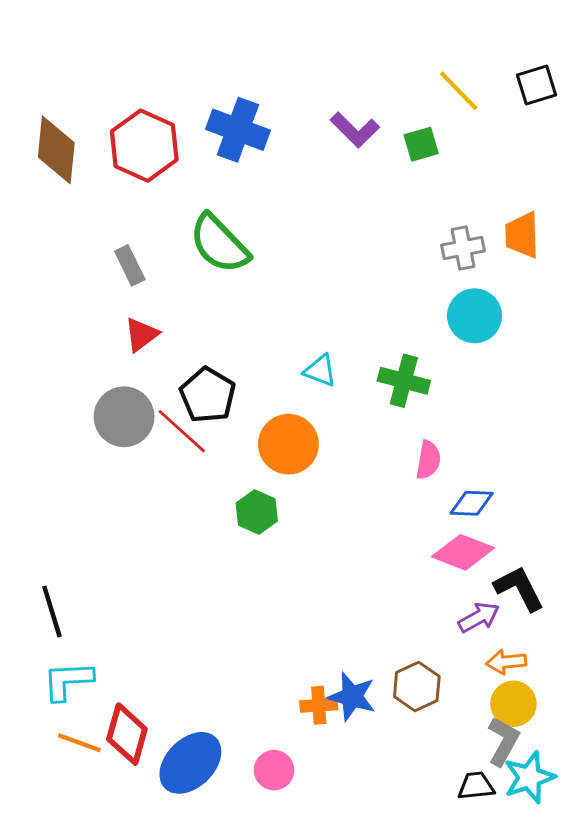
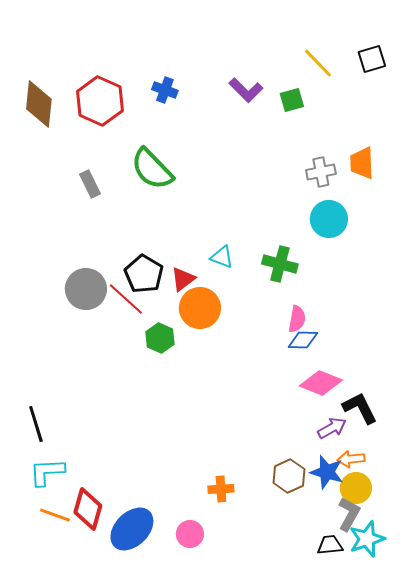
blue cross: (238, 130) -> (165, 90), size x0.6
red triangle: (141, 335) -> (183, 279), moved
blue diamond: (472, 503) -> (303, 340), moved
green hexagon: (257, 512) -> (160, 338), moved
blue star: (352, 697) -> (327, 472), moved

